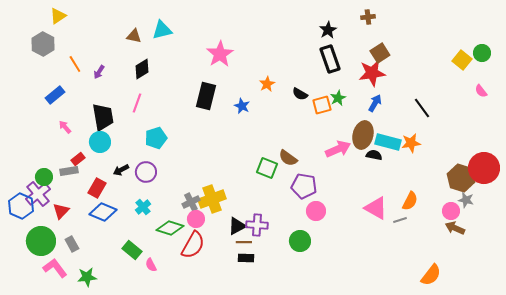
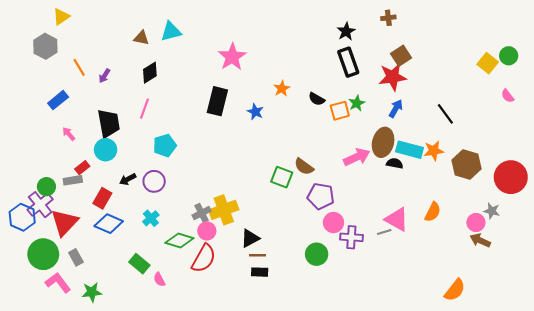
brown hexagon: (461, 178) -> (466, 164), moved
red triangle: (61, 211) -> (64, 223), size x1.6
gray line: (400, 220) -> (384, 232), moved
purple cross: (257, 225) -> (351, 237), moved

